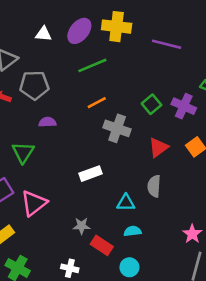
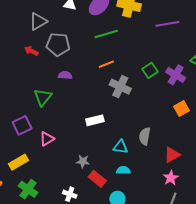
purple line: (167, 44) -> (167, 24), turned -30
red triangle: (158, 148) -> (172, 155), moved
pink triangle: (34, 203) -> (47, 139), size x0.7

